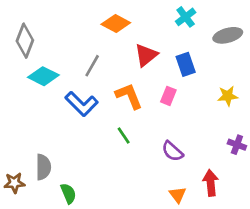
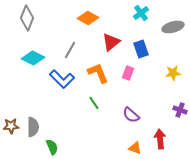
gray diamond: (25, 41) -> (27, 18), moved
brown star: (14, 183) -> (11, 126), moved
orange triangle: (178, 195) -> (135, 148), turned -32

